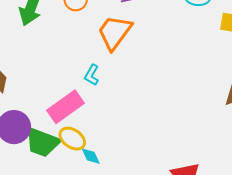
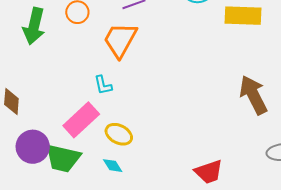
cyan L-shape: (92, 75) -> (103, 85), turned -35
yellow ellipse: (72, 139) -> (119, 134), moved

